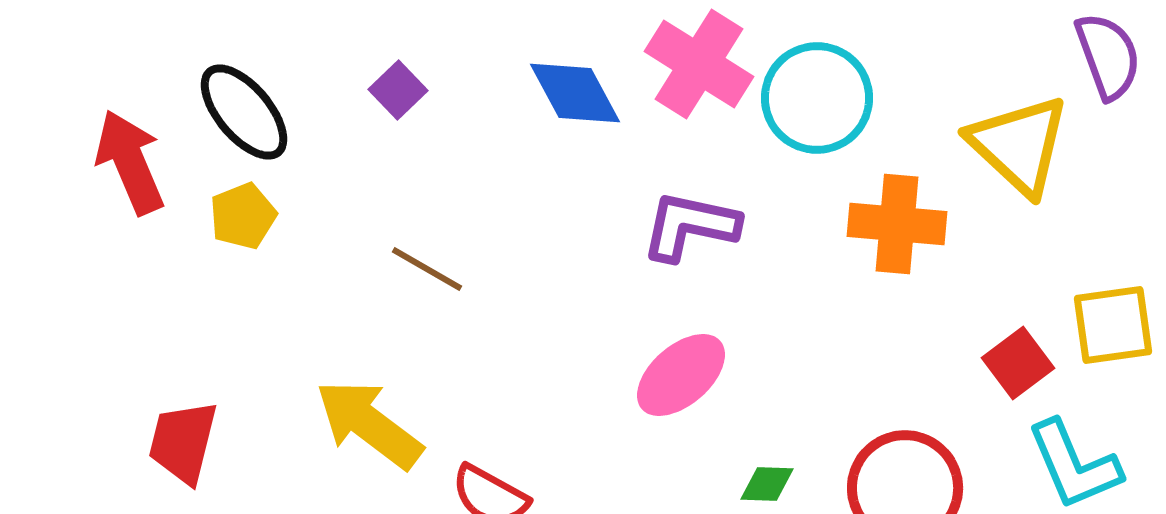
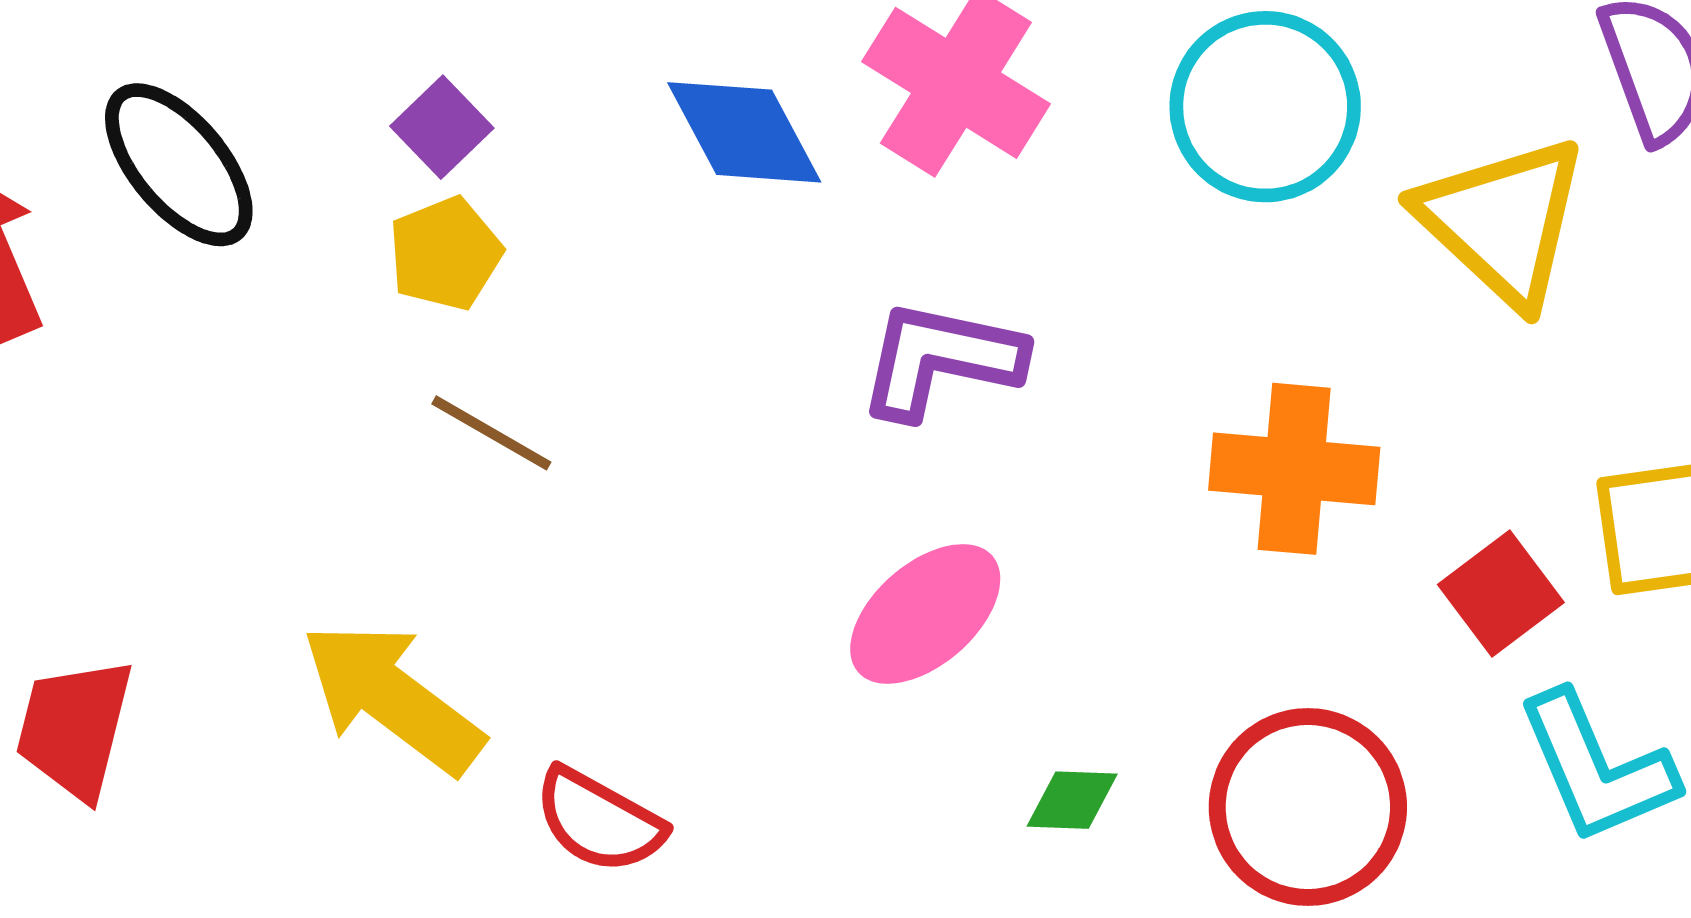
cyan circle: (817, 98) -> (1265, 107), moved
yellow pentagon: (243, 216) -> (445, 254), moved
orange cross: (897, 224) -> (1294, 469), moved

